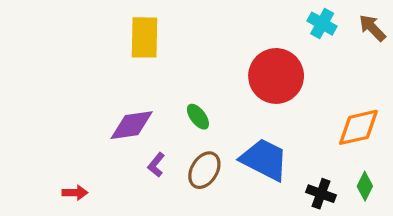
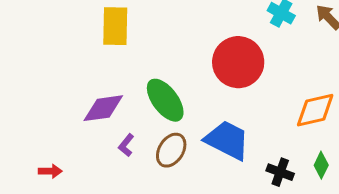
green ellipse: (198, 117) -> (165, 100), size x1.8

